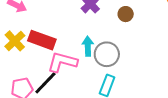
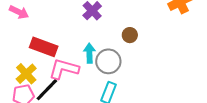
brown circle: (126, 14) -> (130, 35), moved
yellow cross: (15, 41) -> (26, 74), moved

